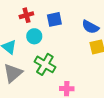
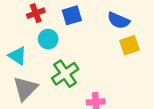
green cross: (45, 64) -> (65, 74), turned 30

